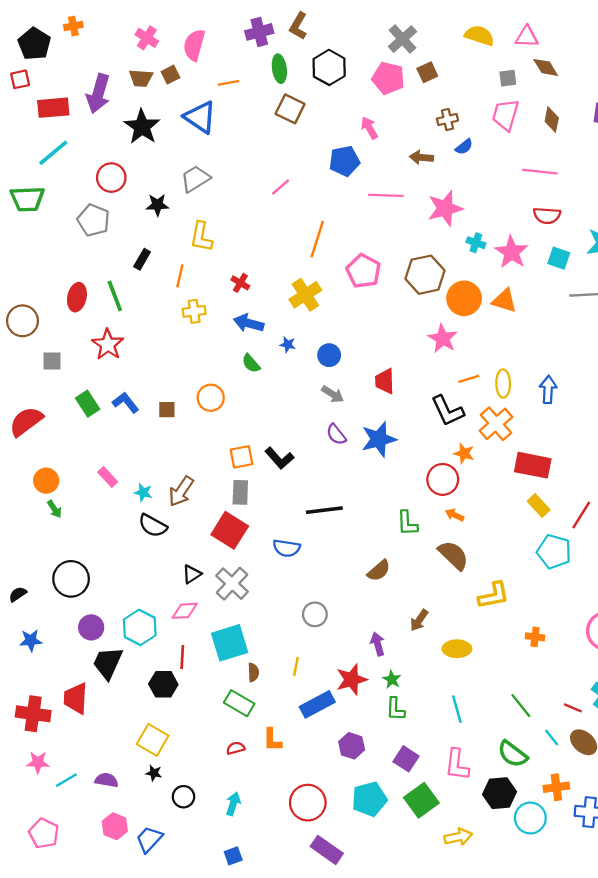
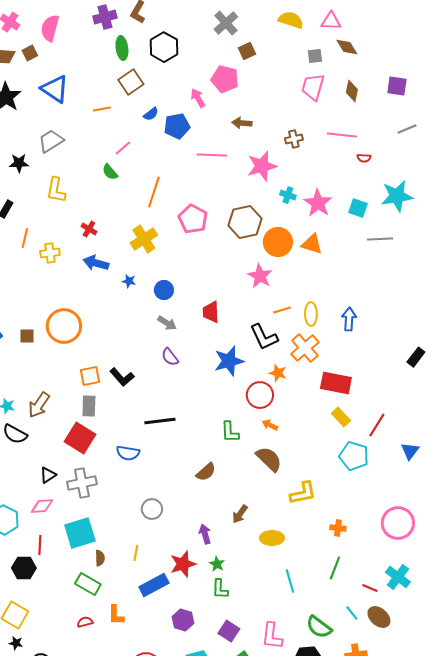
pink pentagon: (388, 78) -> (225, 79), moved
orange line: (228, 83) -> (102, 109), moved
brown square: (290, 109) -> (131, 82), turned 30
brown cross: (447, 120) -> (294, 139), moved
blue semicircle: (464, 147) -> (151, 114), moved
red semicircle: (547, 215) -> (364, 158), moved, size x0.6
orange line: (180, 276) -> (25, 238), moved
green semicircle: (251, 363) -> (110, 172), moved
orange circle: (211, 398) -> (64, 326), size x1.5
blue star: (379, 439) -> (229, 361), moved
gray cross: (232, 584) -> (82, 483), turned 36
green line: (521, 706) -> (335, 568), moved, turned 60
cyan line: (457, 709) -> (290, 581), moved

